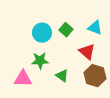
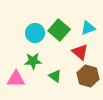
cyan triangle: (95, 28) -> (88, 28), turned -42
green square: (66, 30) -> (59, 30), size x1.5

